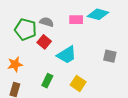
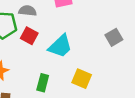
gray square: (110, 56) -> (114, 37), turned -32

